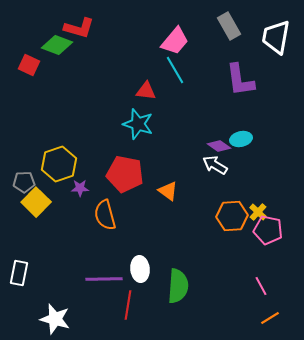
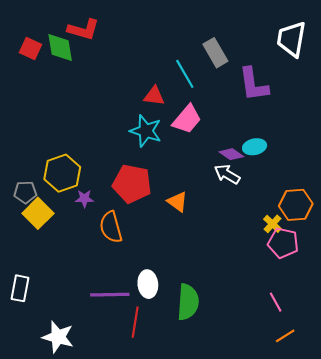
gray rectangle: (229, 26) -> (215, 53), moved
pink trapezoid: (175, 41) -> (187, 119), moved
green diamond: (57, 45) -> (60, 47), turned 60
red square: (29, 65) -> (31, 49), moved
orange hexagon: (232, 216) -> (296, 205), moved

